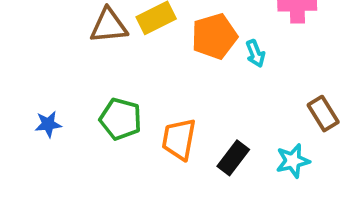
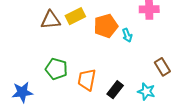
blue star: (48, 124) -> (22, 92), moved, size x1.5
cyan star: (293, 161) -> (146, 91), turned 30

